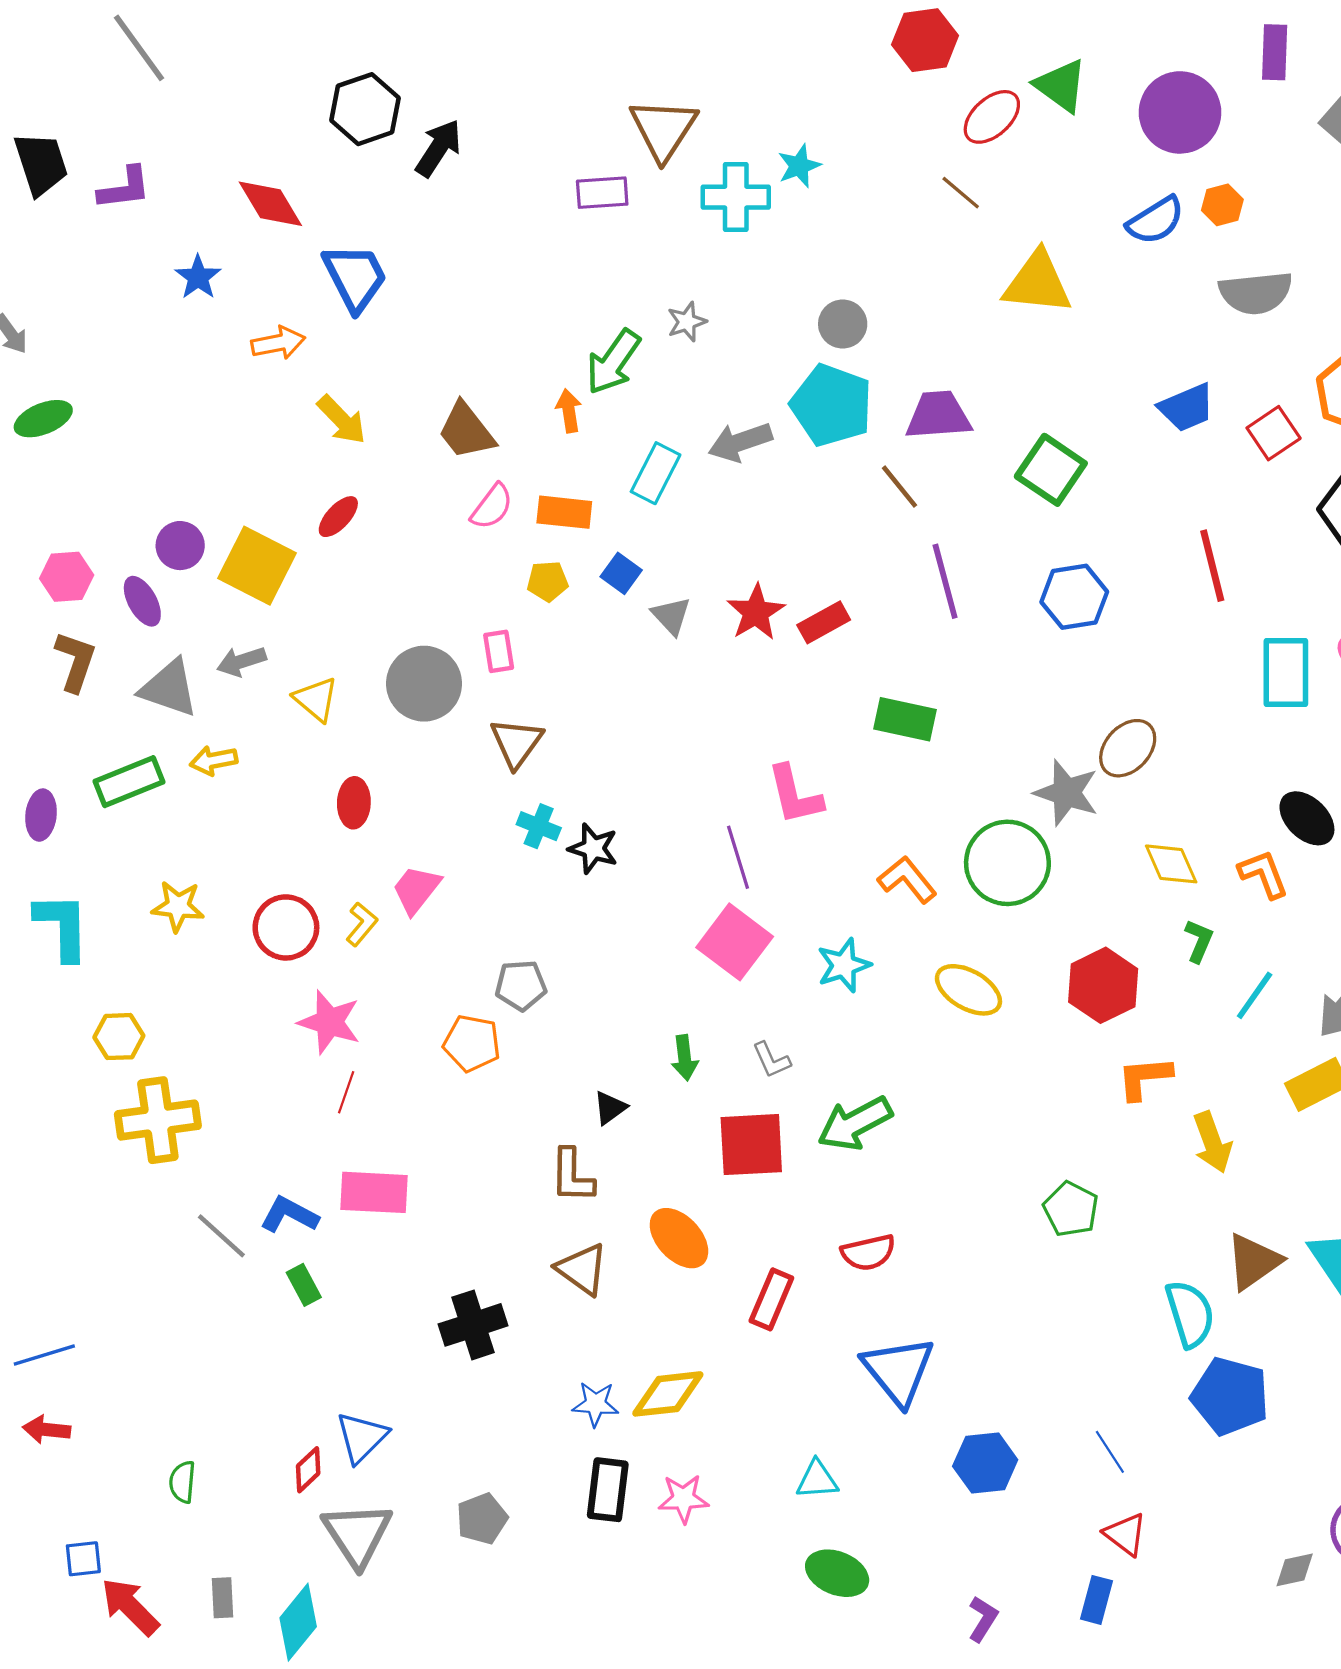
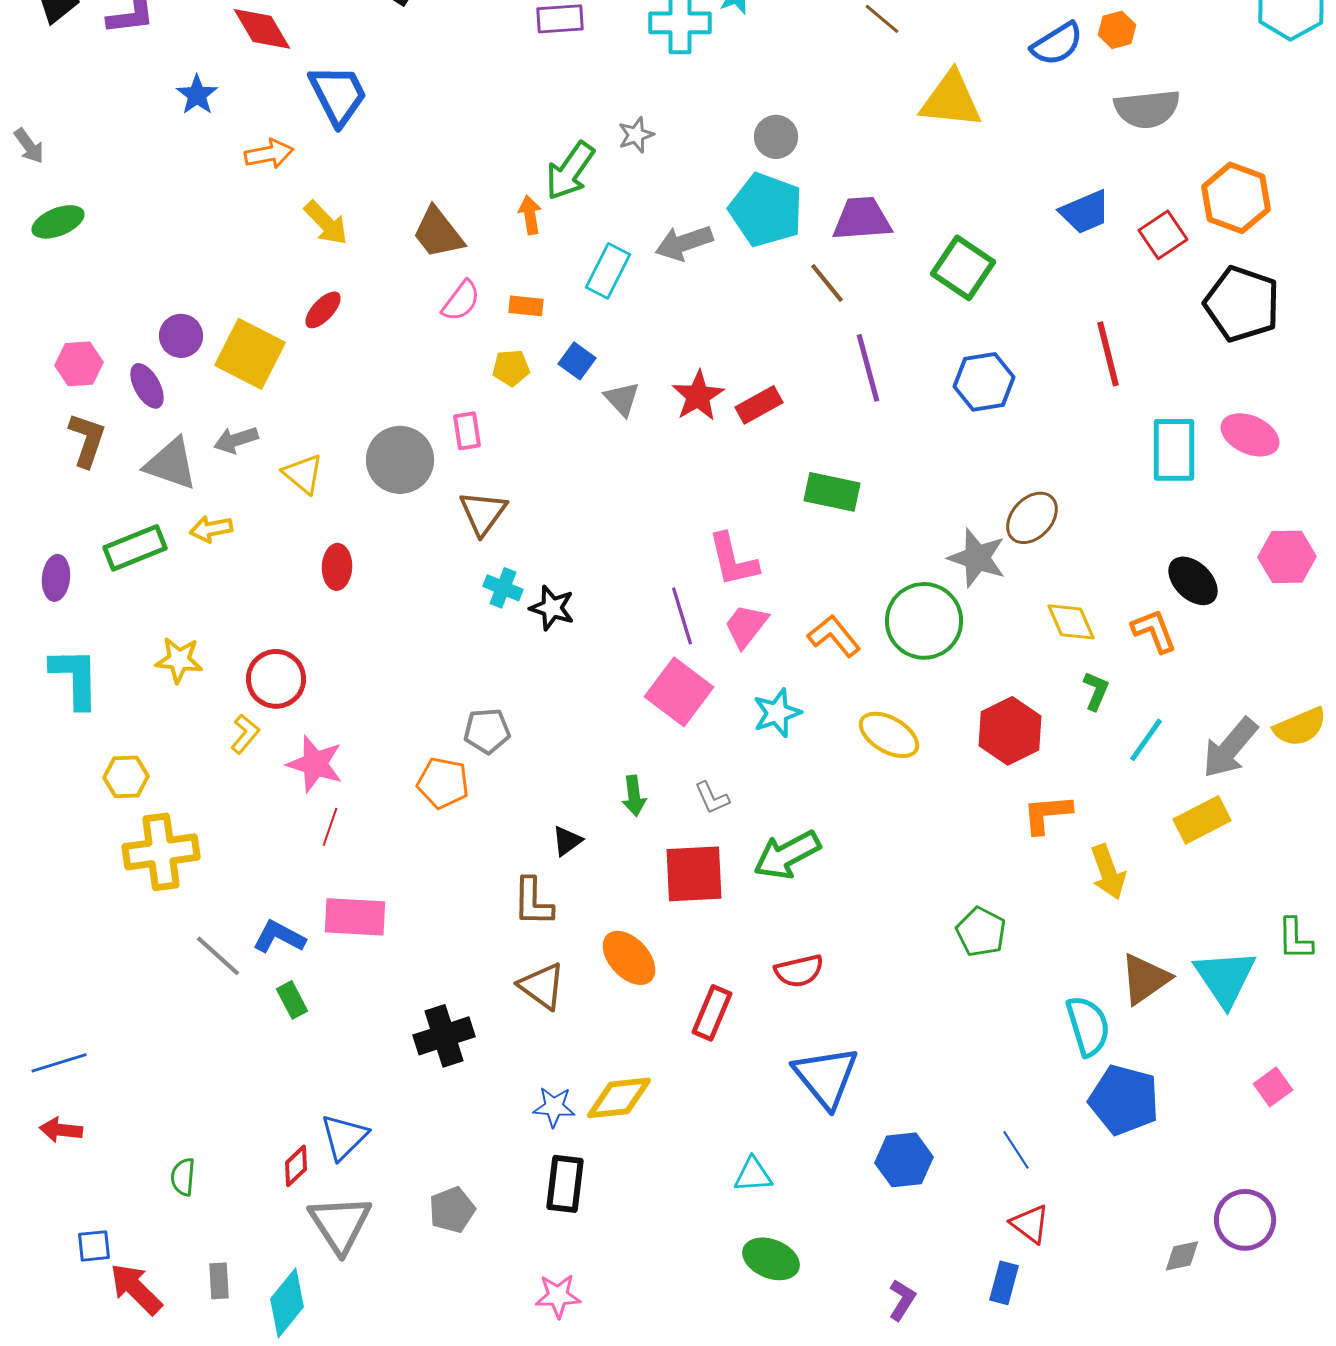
orange rectangle: (564, 512) -> (526, 306), size x0.7
pink trapezoid: (416, 890) -> (746, 626), moved
yellow L-shape: (362, 924) -> (245, 734), moved
pink star: (683, 1499) -> (558, 1296), moved

